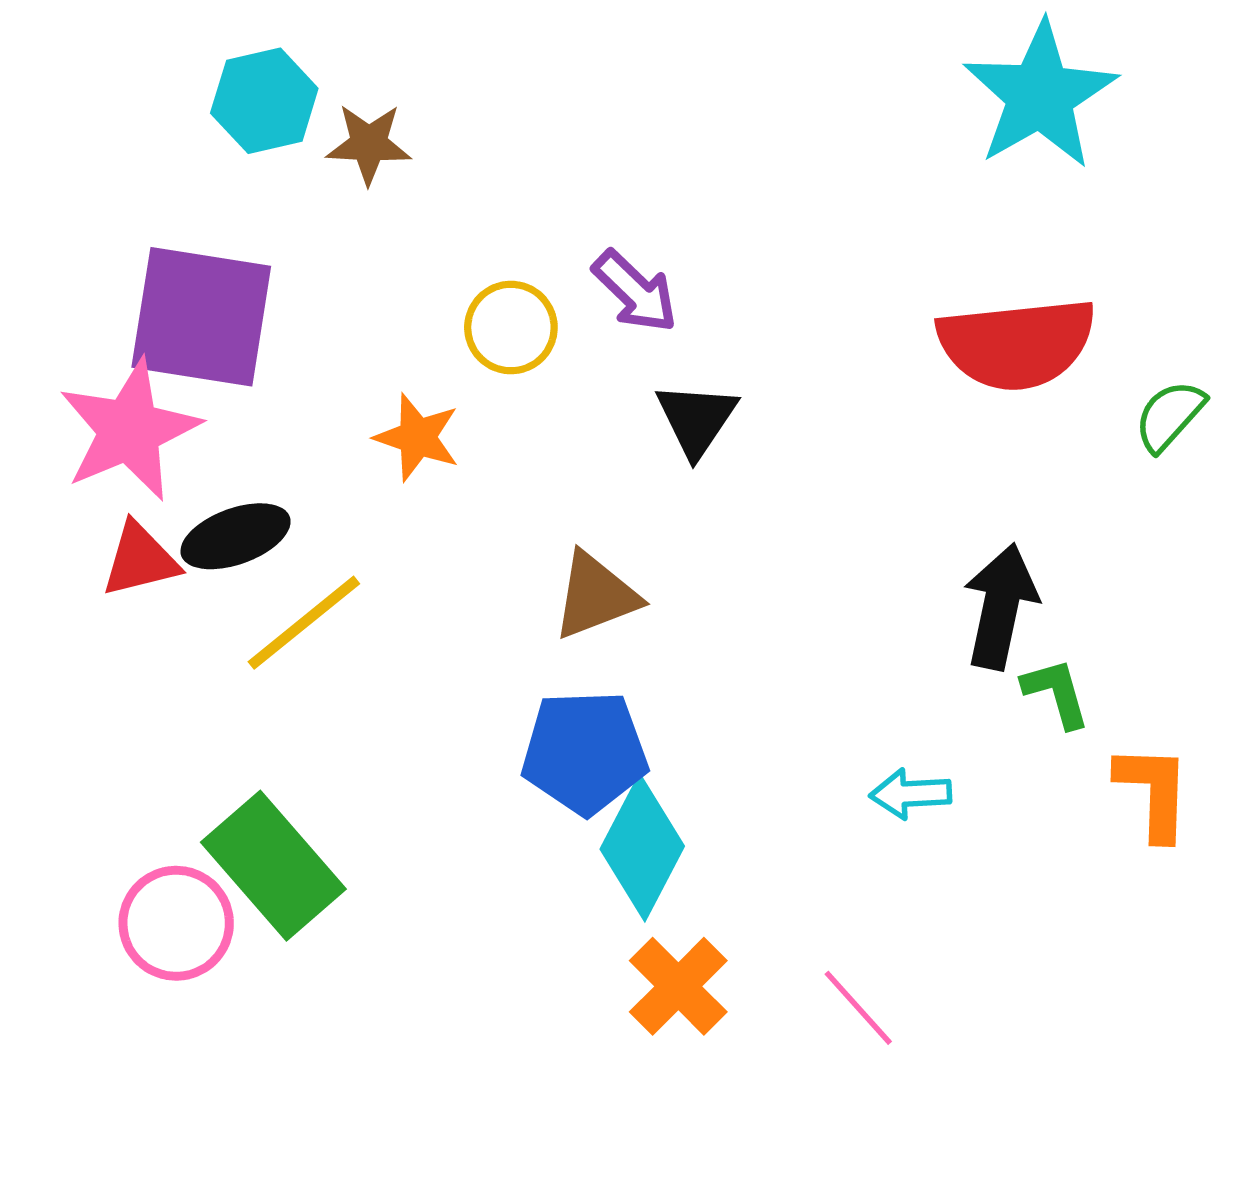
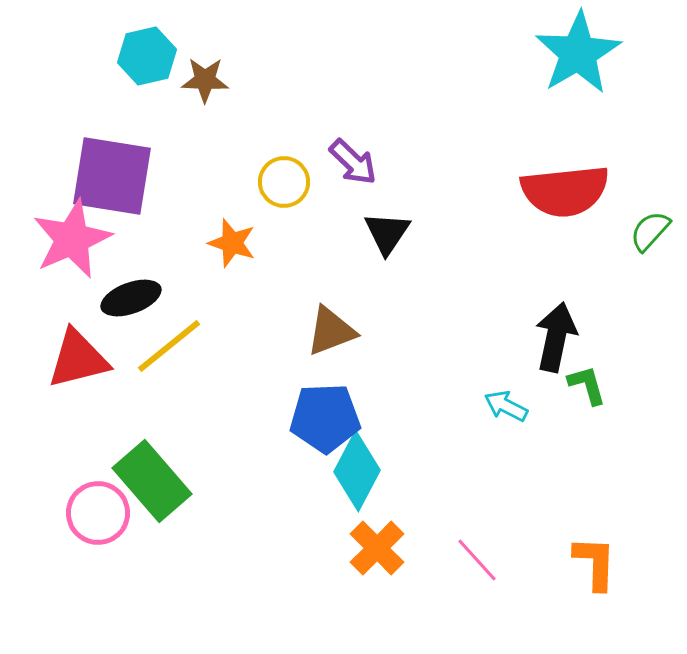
red triangle: (140, 560) -> (78, 359), moved, size x1.4
orange L-shape: (1153, 792) -> (595, 563), moved
cyan arrow: (910, 794) -> (506, 406), moved, turned 30

